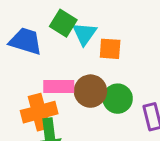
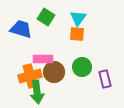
cyan triangle: (84, 34) -> (78, 18), moved
brown circle: (90, 91) -> (54, 72), moved

